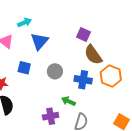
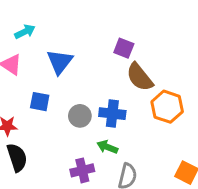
cyan arrow: (25, 22) -> (25, 32), moved
gray circle: (55, 71) -> (80, 116), moved
blue cross: (83, 80) -> (112, 114), moved

